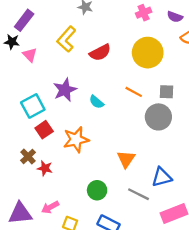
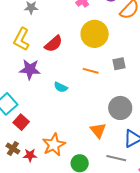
purple star: (65, 90) -> (30, 69), moved, turned -30
gray circle: (158, 117) -> (120, 108), moved
orange star: (76, 140) -> (54, 145), moved

